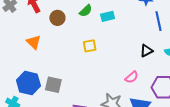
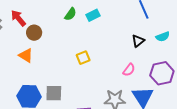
brown circle: (57, 18) -> (34, 33), moved
yellow square: (90, 46) -> (83, 58), moved

